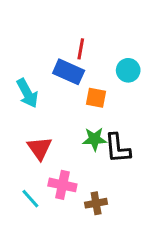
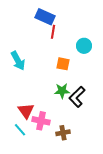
blue rectangle: (69, 72) -> (45, 17), moved
red triangle: (40, 148) -> (26, 111), moved
black L-shape: (117, 148) -> (77, 97), turned 50

